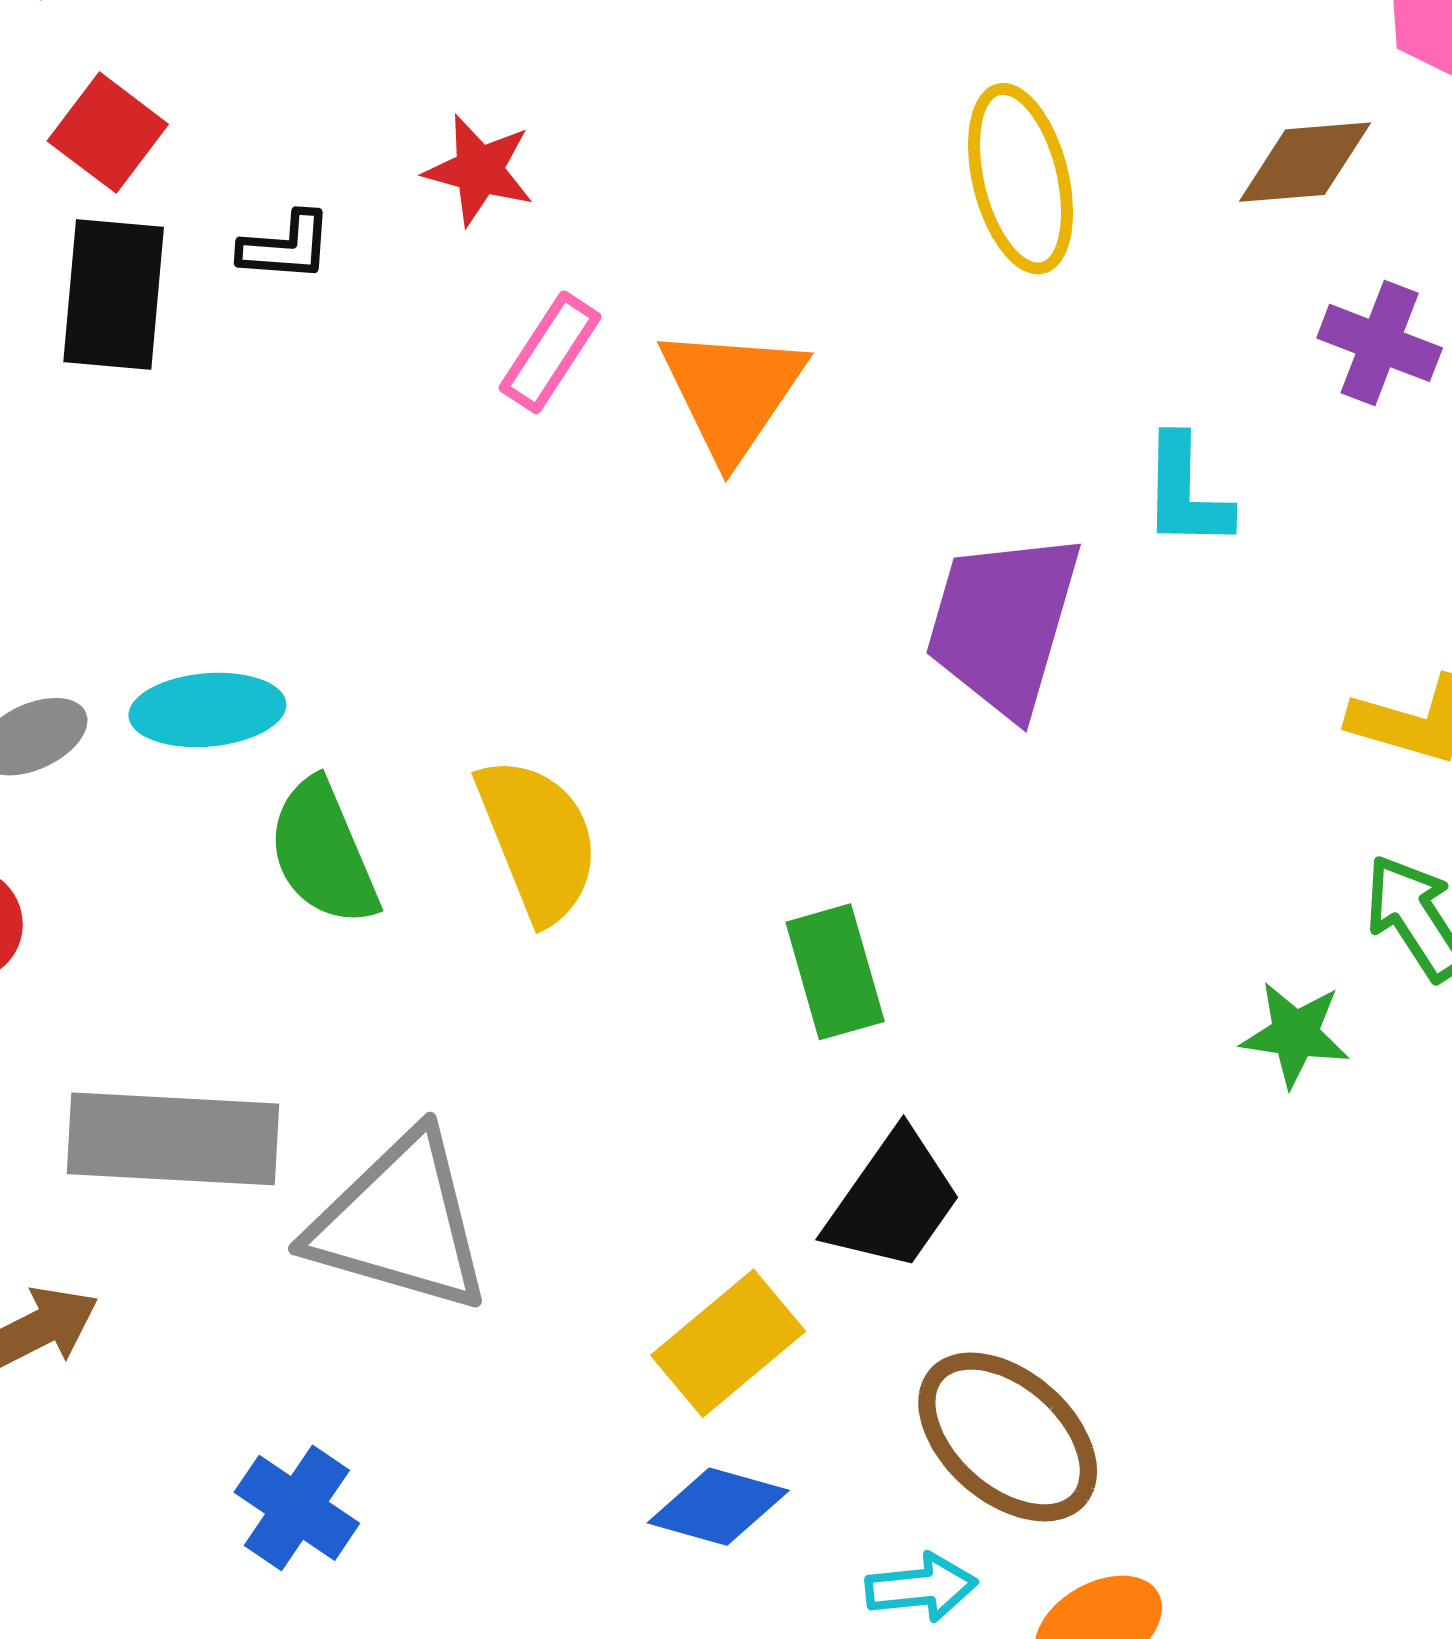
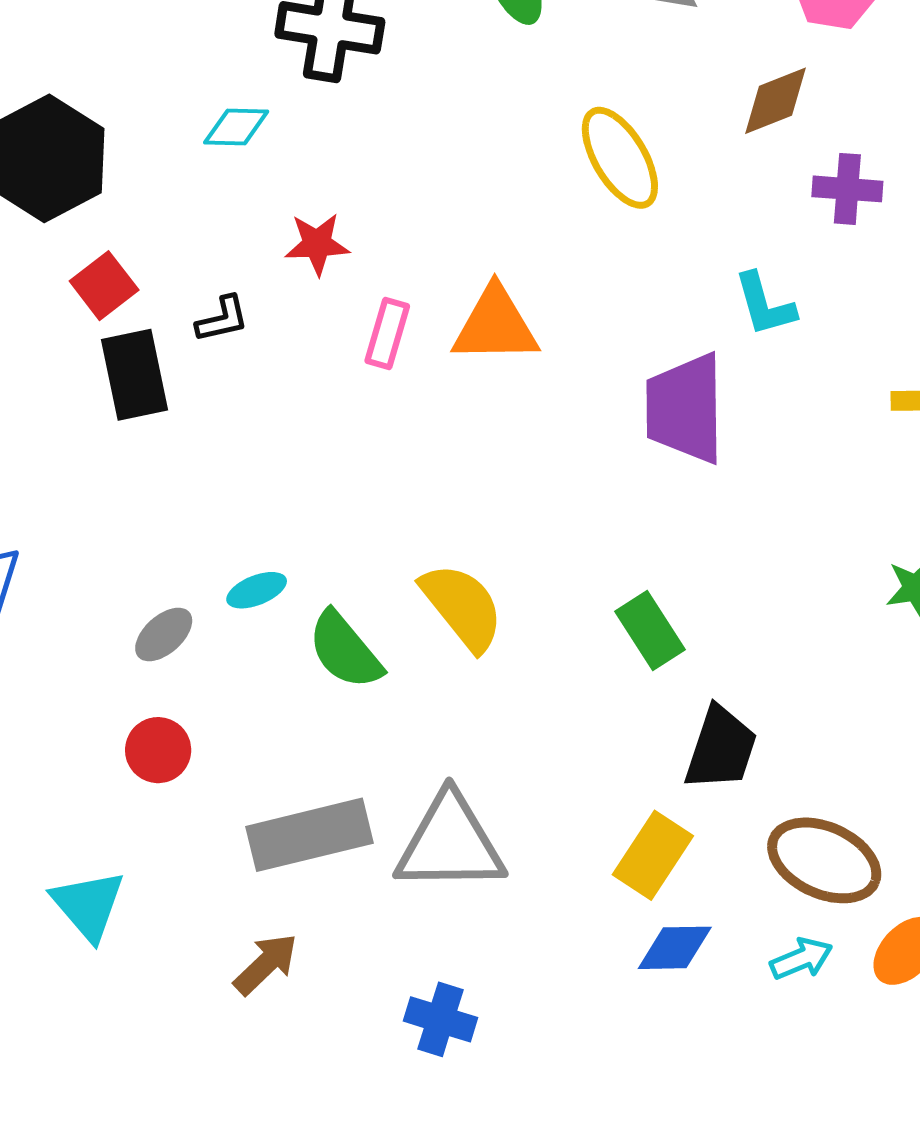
red square: (108, 133) -> (104, 286), turned 32
orange triangle: (732, 392) -> (495, 325), turned -48
cyan ellipse: (207, 710) -> (257, 590), size x0.7

